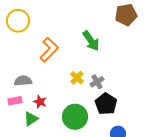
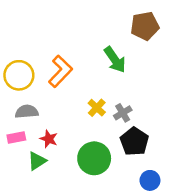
brown pentagon: (126, 15) -> (145, 26), moved
yellow circle: (18, 21) -> (19, 75), moved

